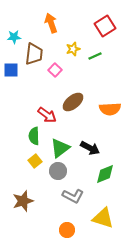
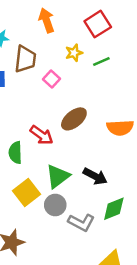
red square: (105, 26) -> (98, 24), moved
green semicircle: (34, 136) -> (15, 153), moved
yellow square: (35, 161) -> (27, 193), size x1.5
gray L-shape: (73, 196) -> (81, 222), moved

